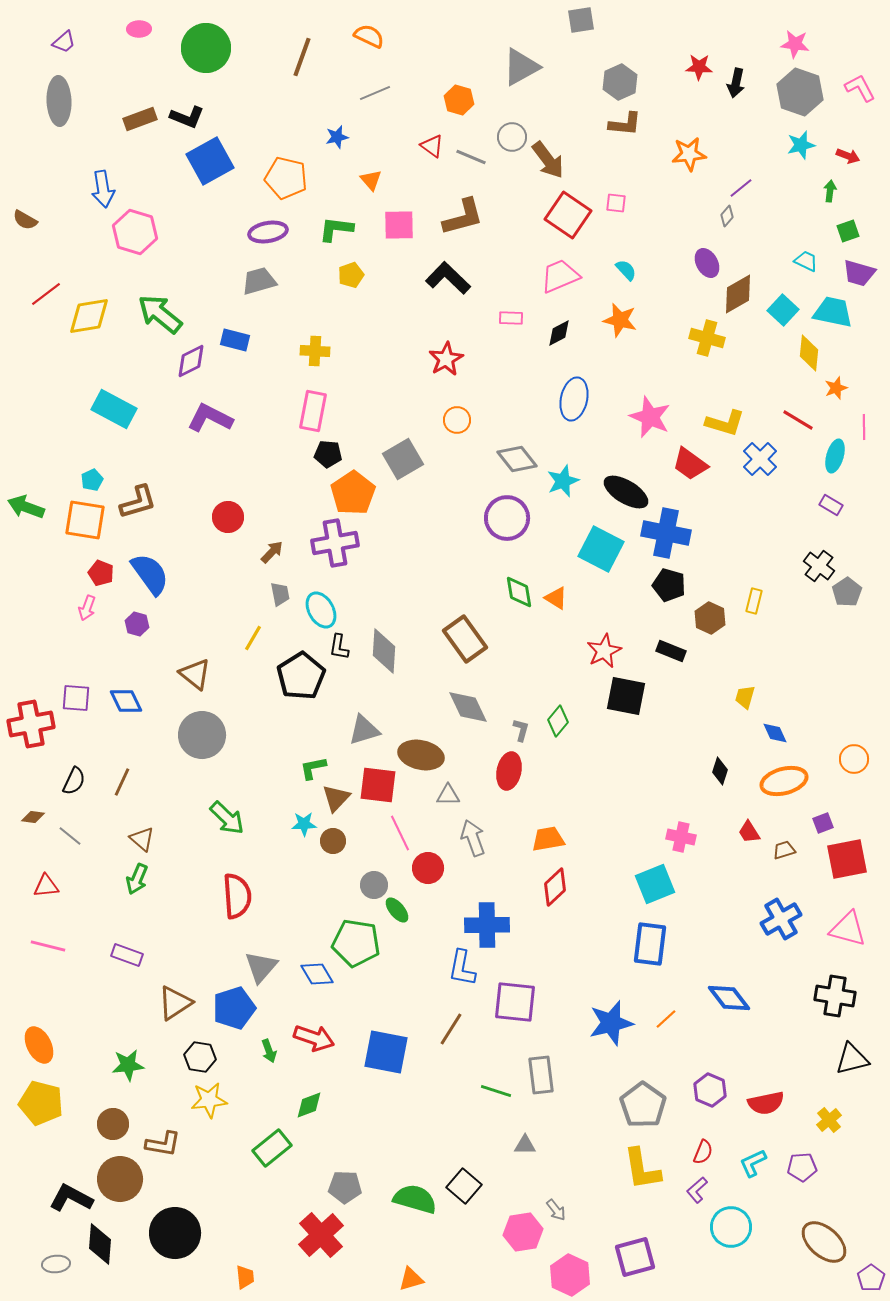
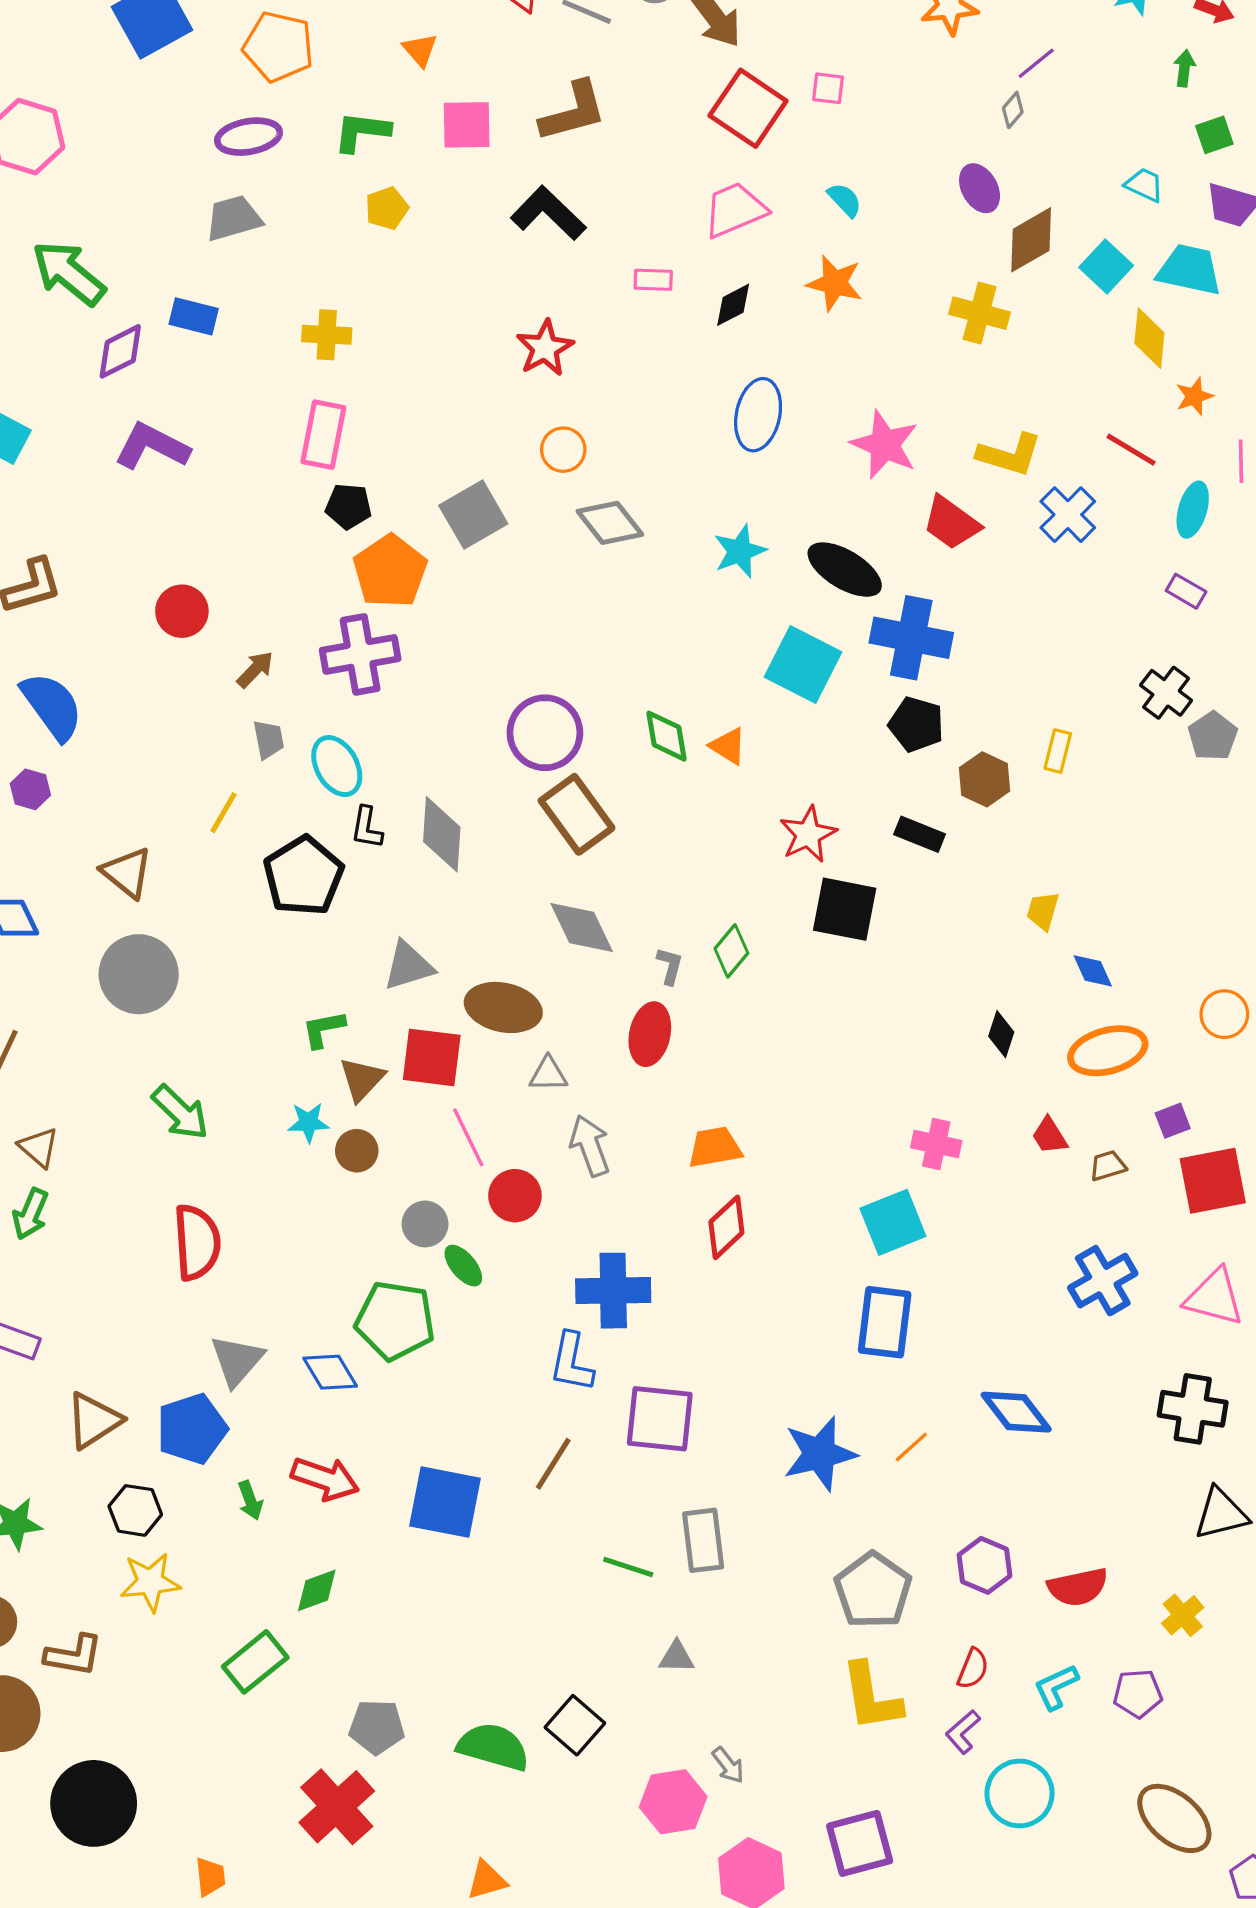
gray diamond: (517, 459) -> (610, 523), moved
purple circle: (507, 518) -> (545, 733), moved

